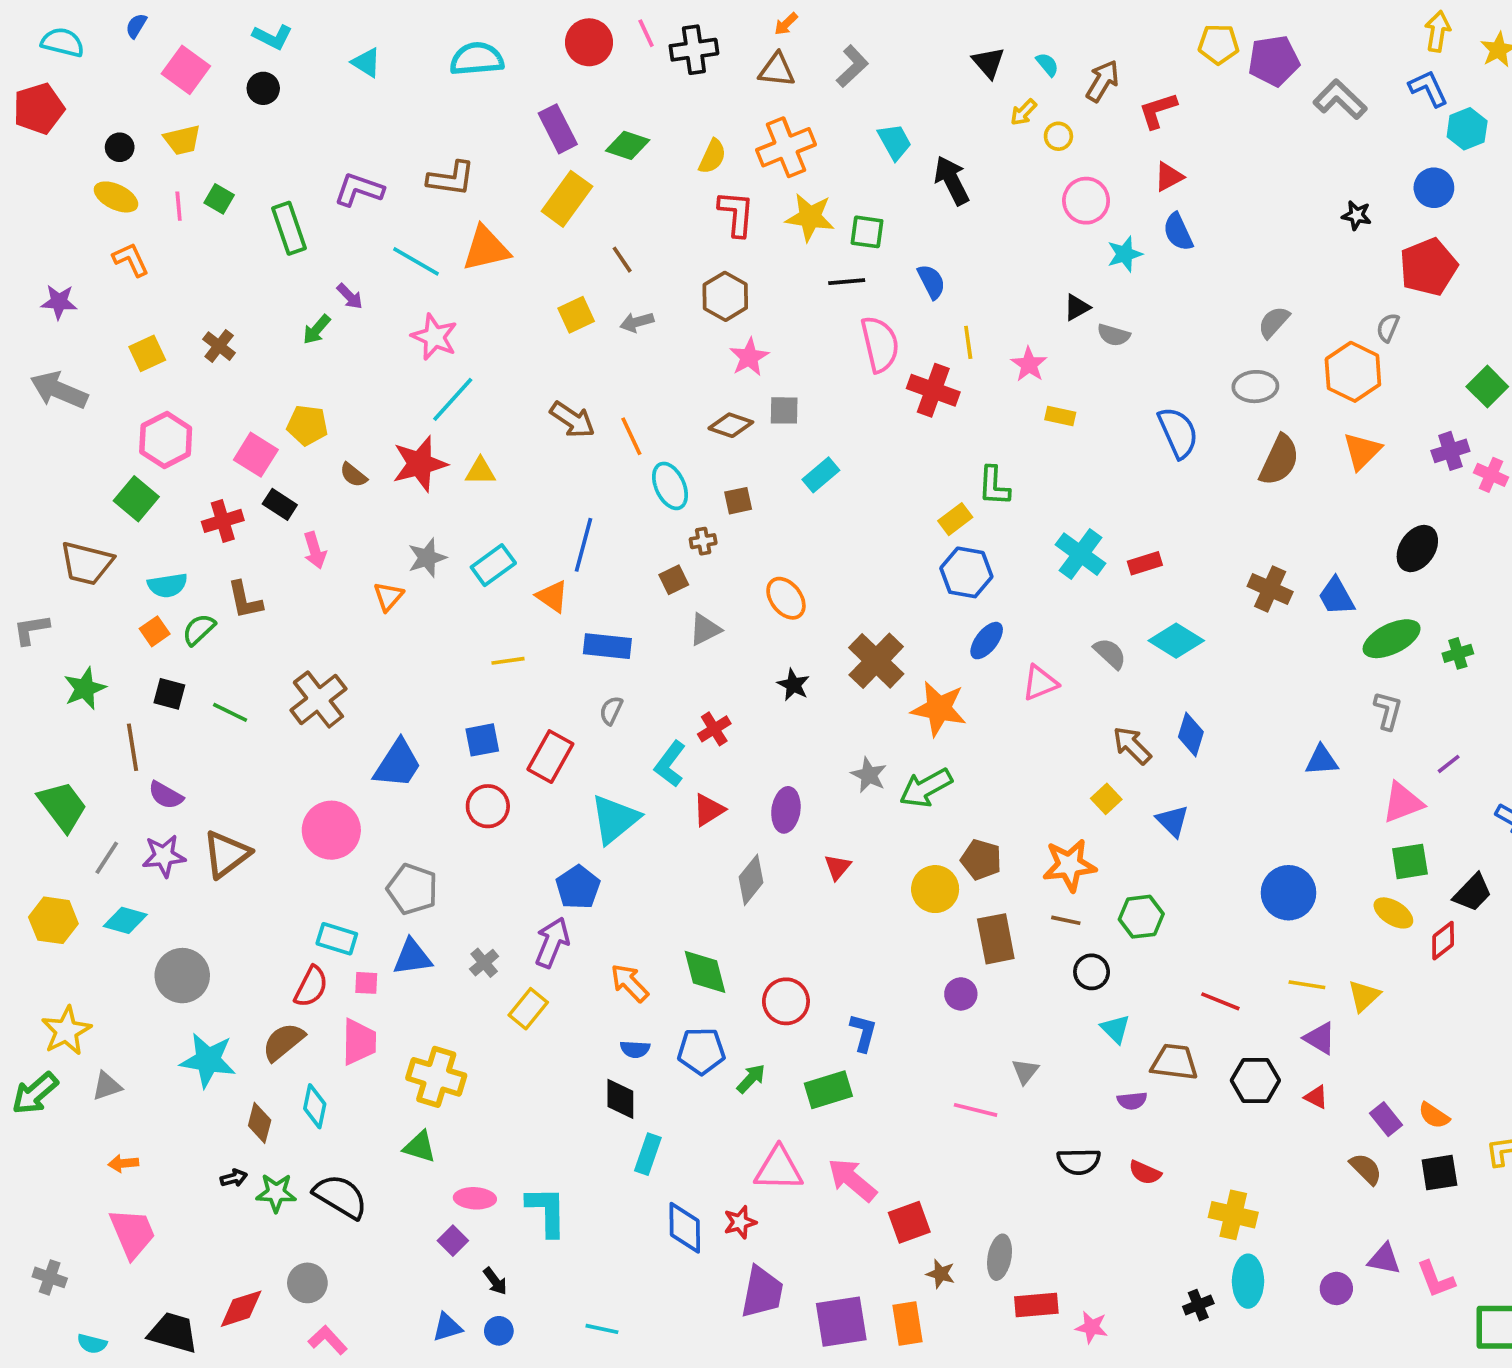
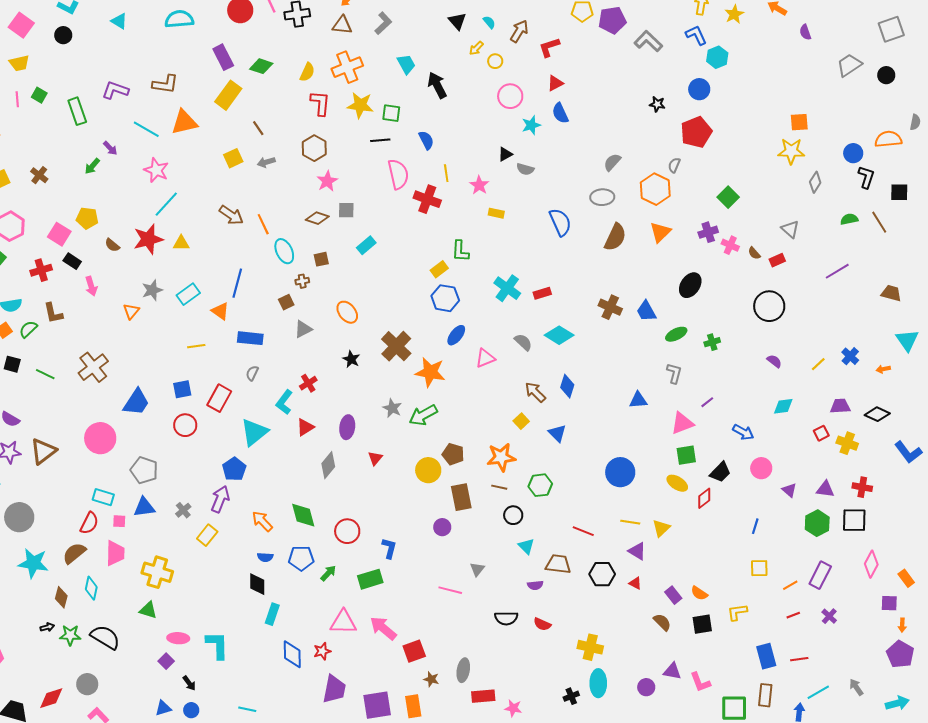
green ellipse: (1392, 639) -> (676, 334), size x0.7

